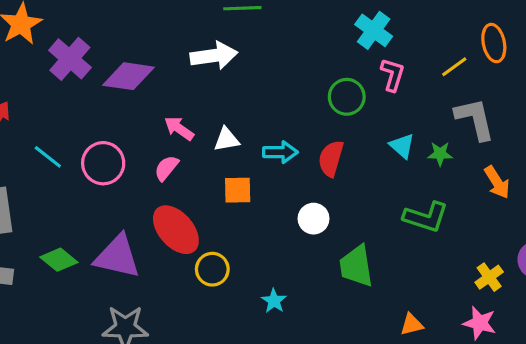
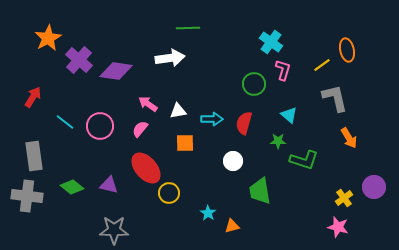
green star: (440, 154) -> (278, 141), moved
purple triangle: (117, 257) -> (109, 185), size x0.6
orange triangle: (412, 325) -> (232, 226), moved

